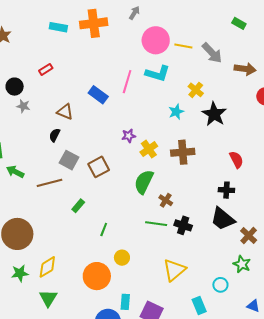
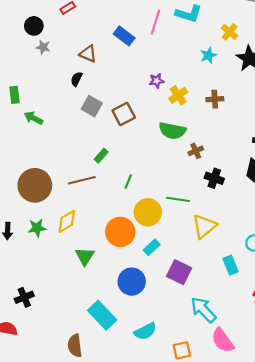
brown cross: (183, 152) -> (215, 99), size x0.7
green semicircle: (144, 182) -> (172, 131), turned -105
brown line: (50, 183) -> (82, 180), moved
brown cross: (166, 200) -> (196, 151), turned 32
green line: (156, 224) -> (178, 199), moved
yellow circle: (122, 258) -> (148, 212), size x1.6
green triangle: (48, 298) -> (85, 256), moved
cyan rectangle: (125, 302) -> (152, 247), moved, turned 42

